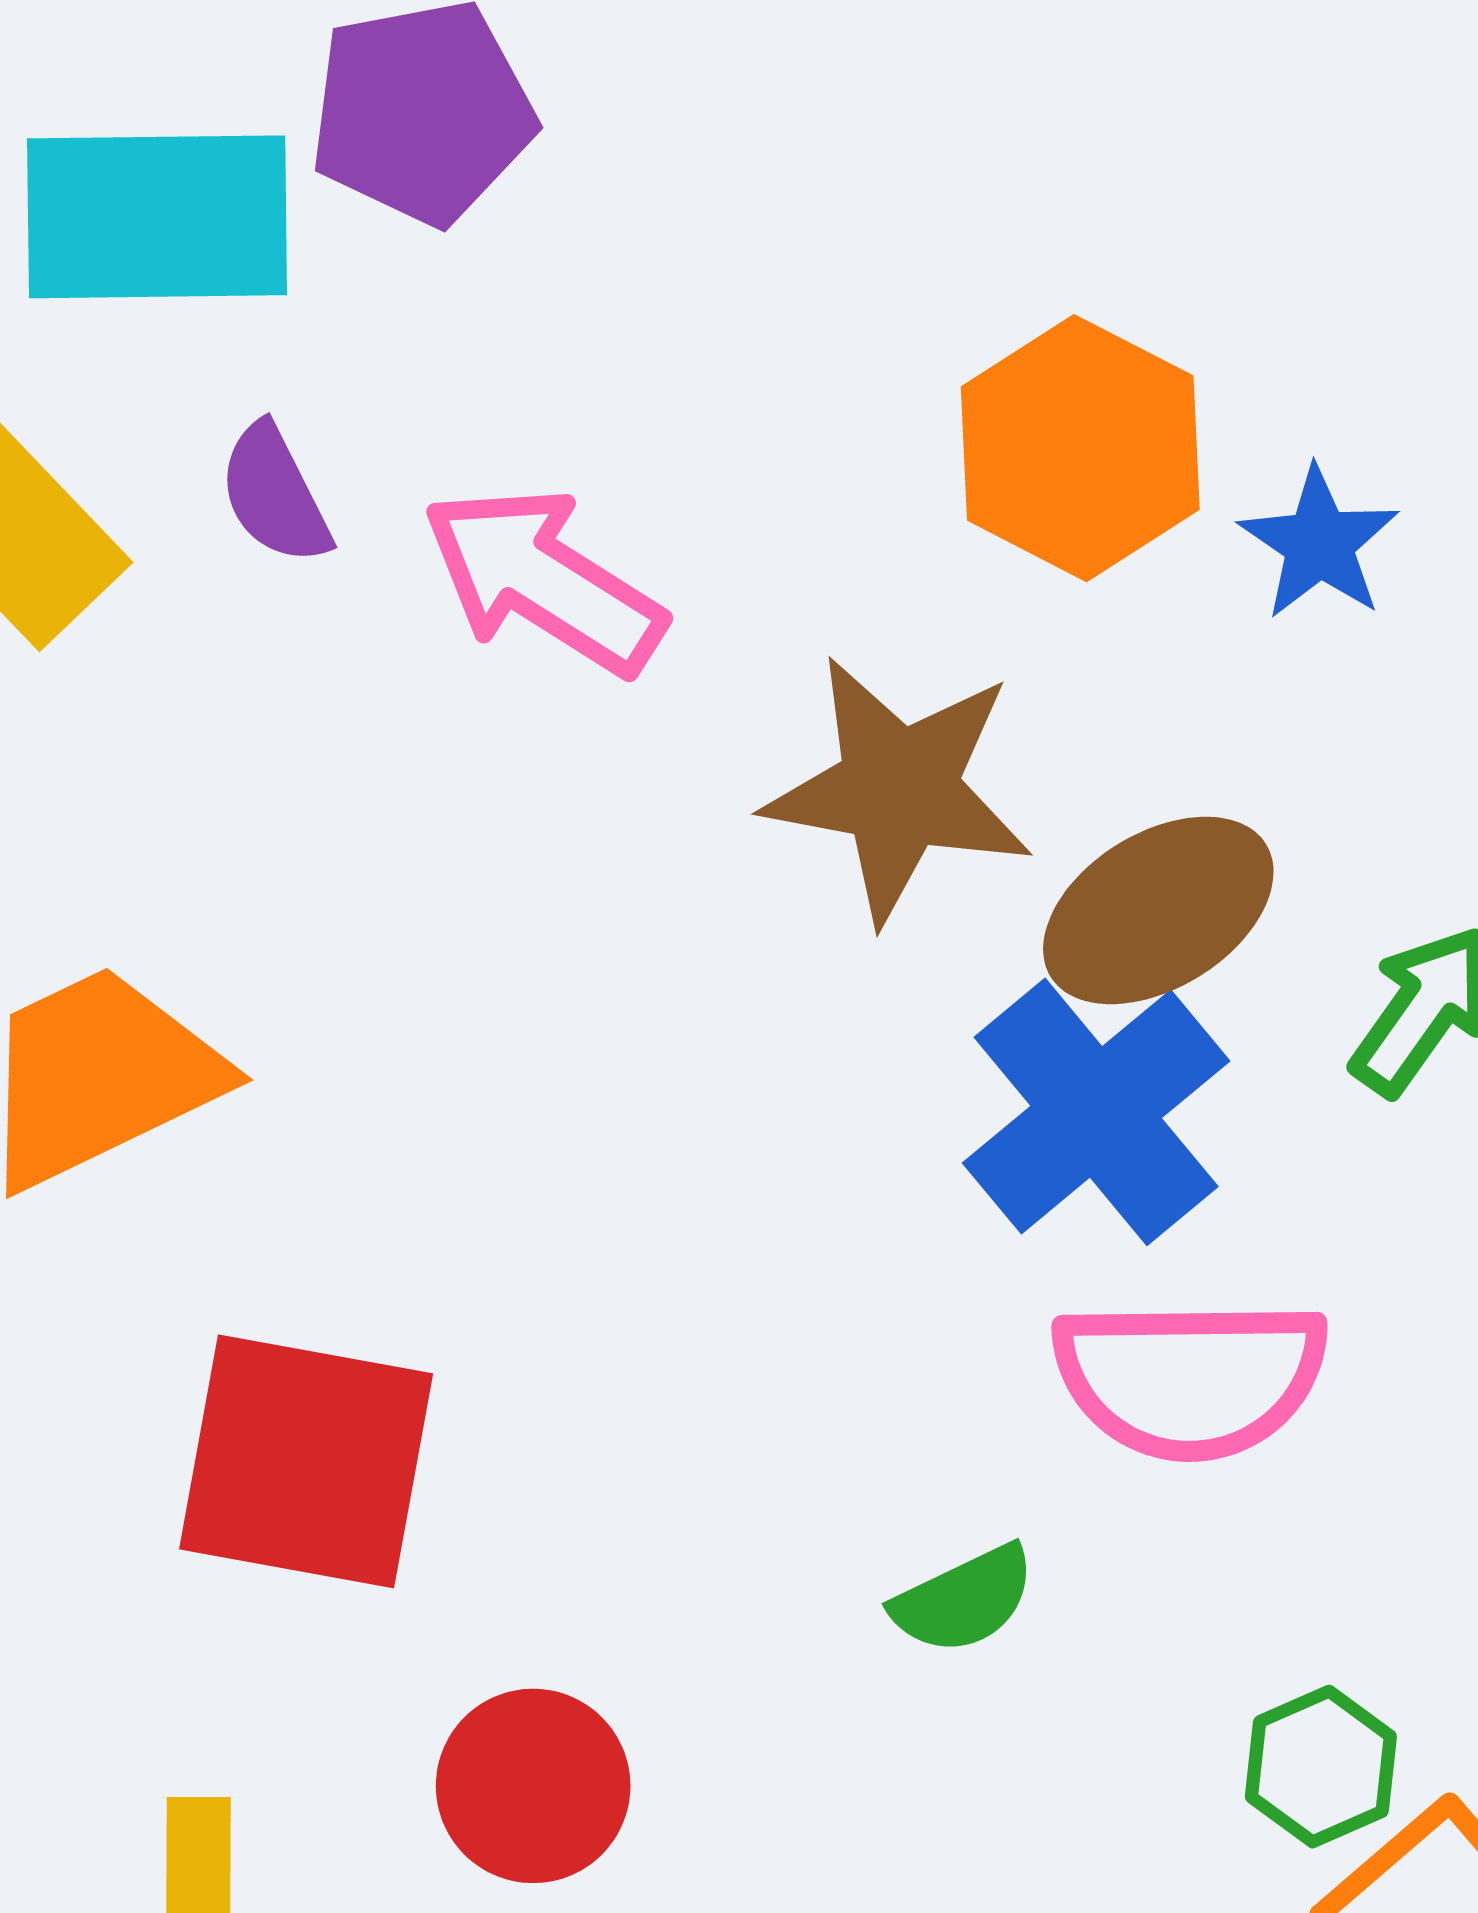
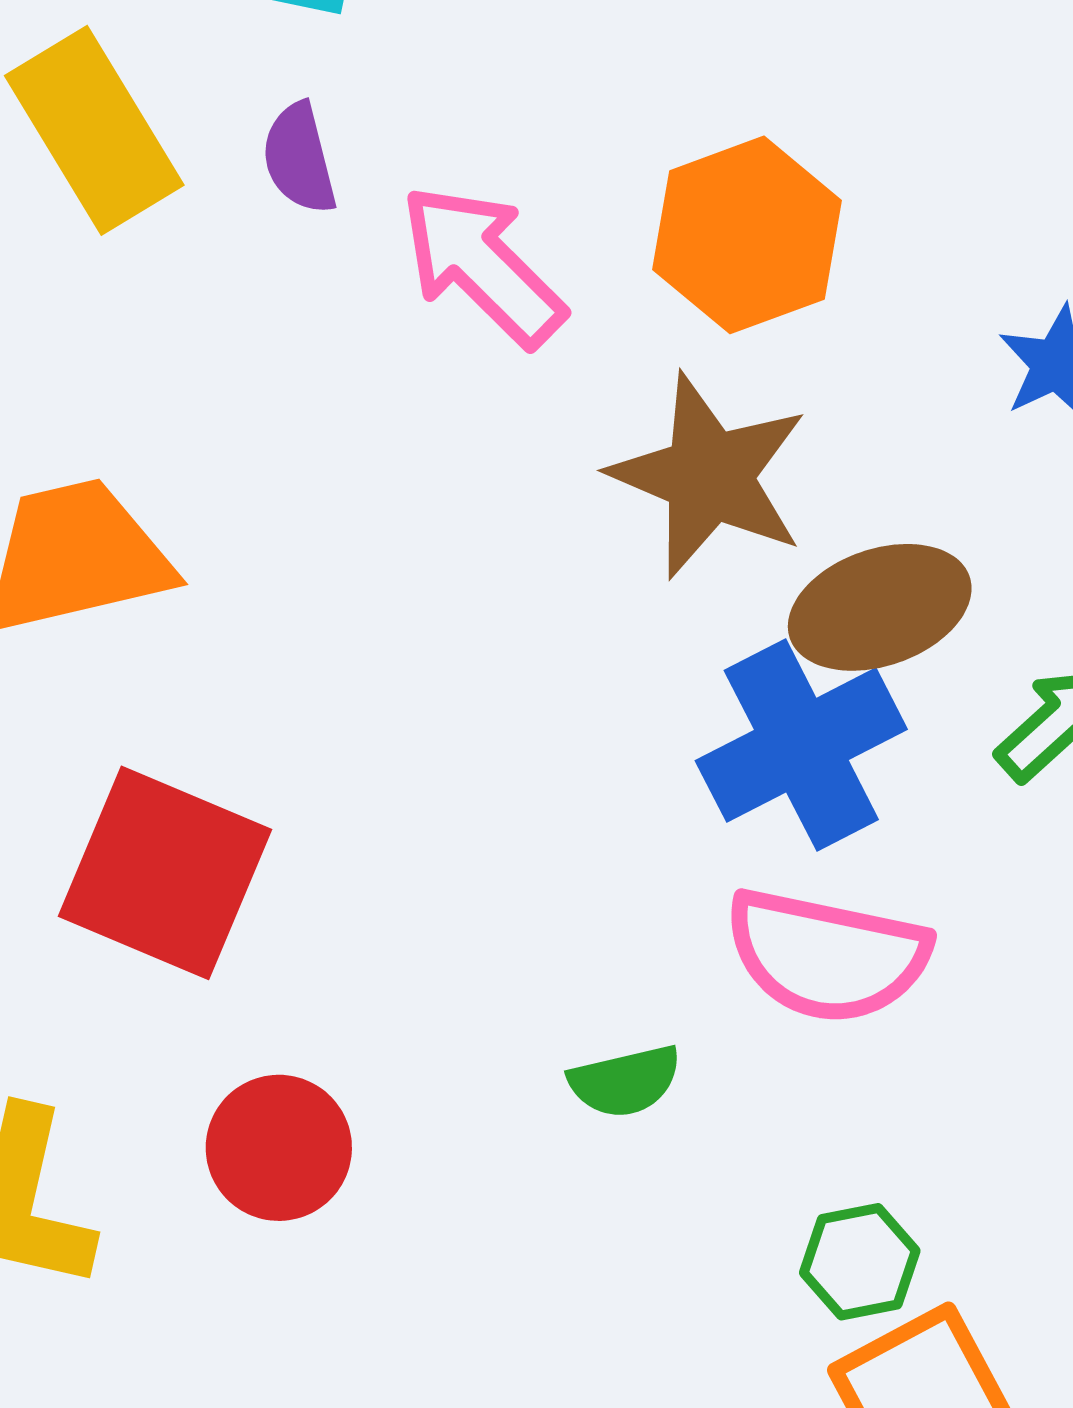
orange hexagon: (1080, 448) -> (747, 235), moved

